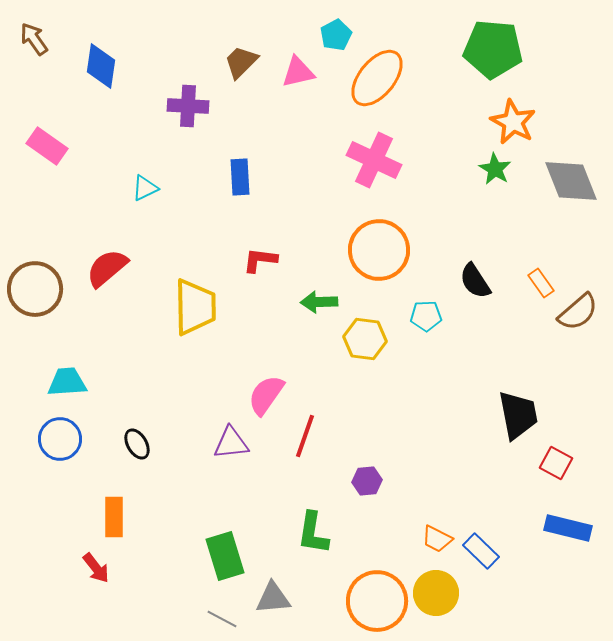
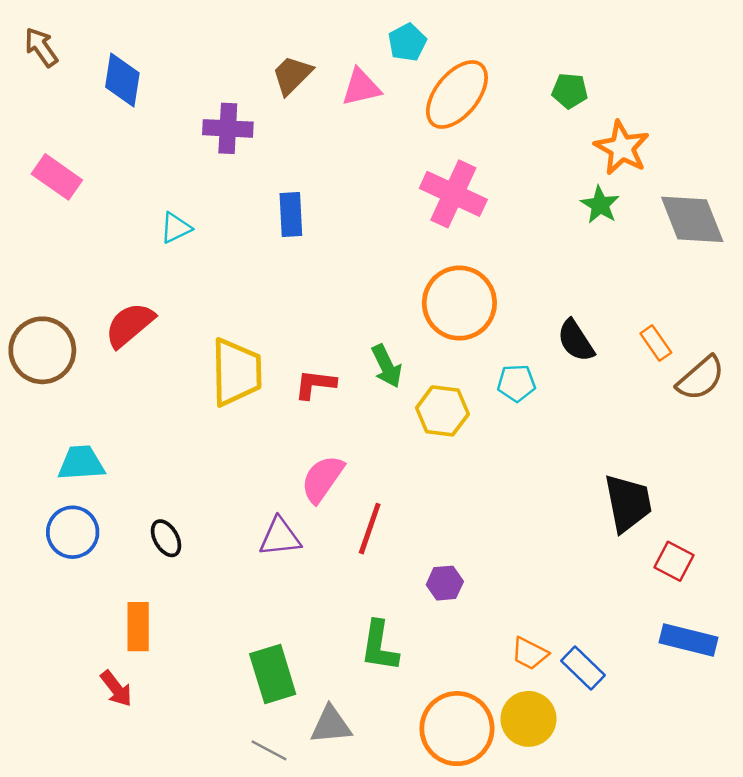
green pentagon: (493, 49) -> (570, 91), moved, size x0.5
red L-shape: (260, 260) -> (315, 384), moved
green arrow: (319, 302) -> (387, 366), turned -114

